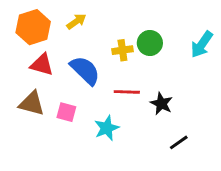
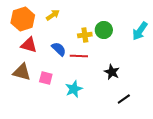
blue semicircle: (85, 70) -> (59, 49), size x0.7
red line: (127, 92) -> (79, 56), moved

